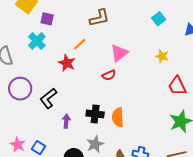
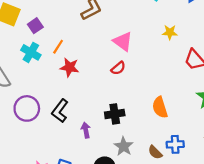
purple square: (47, 19) -> (35, 26), turned -32
orange line: (80, 44) -> (58, 47), moved
pink triangle: (119, 53) -> (123, 41), turned -30
orange semicircle: (118, 117) -> (160, 107), moved

